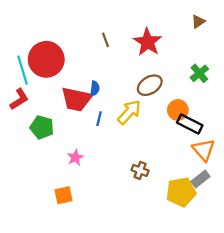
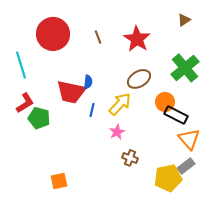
red circle: (46, 59) -> (53, 34), moved
green cross: (199, 73) -> (185, 68), size x1.6
red L-shape: (19, 99) -> (25, 103), moved
pink star: (75, 157) -> (117, 132), moved

